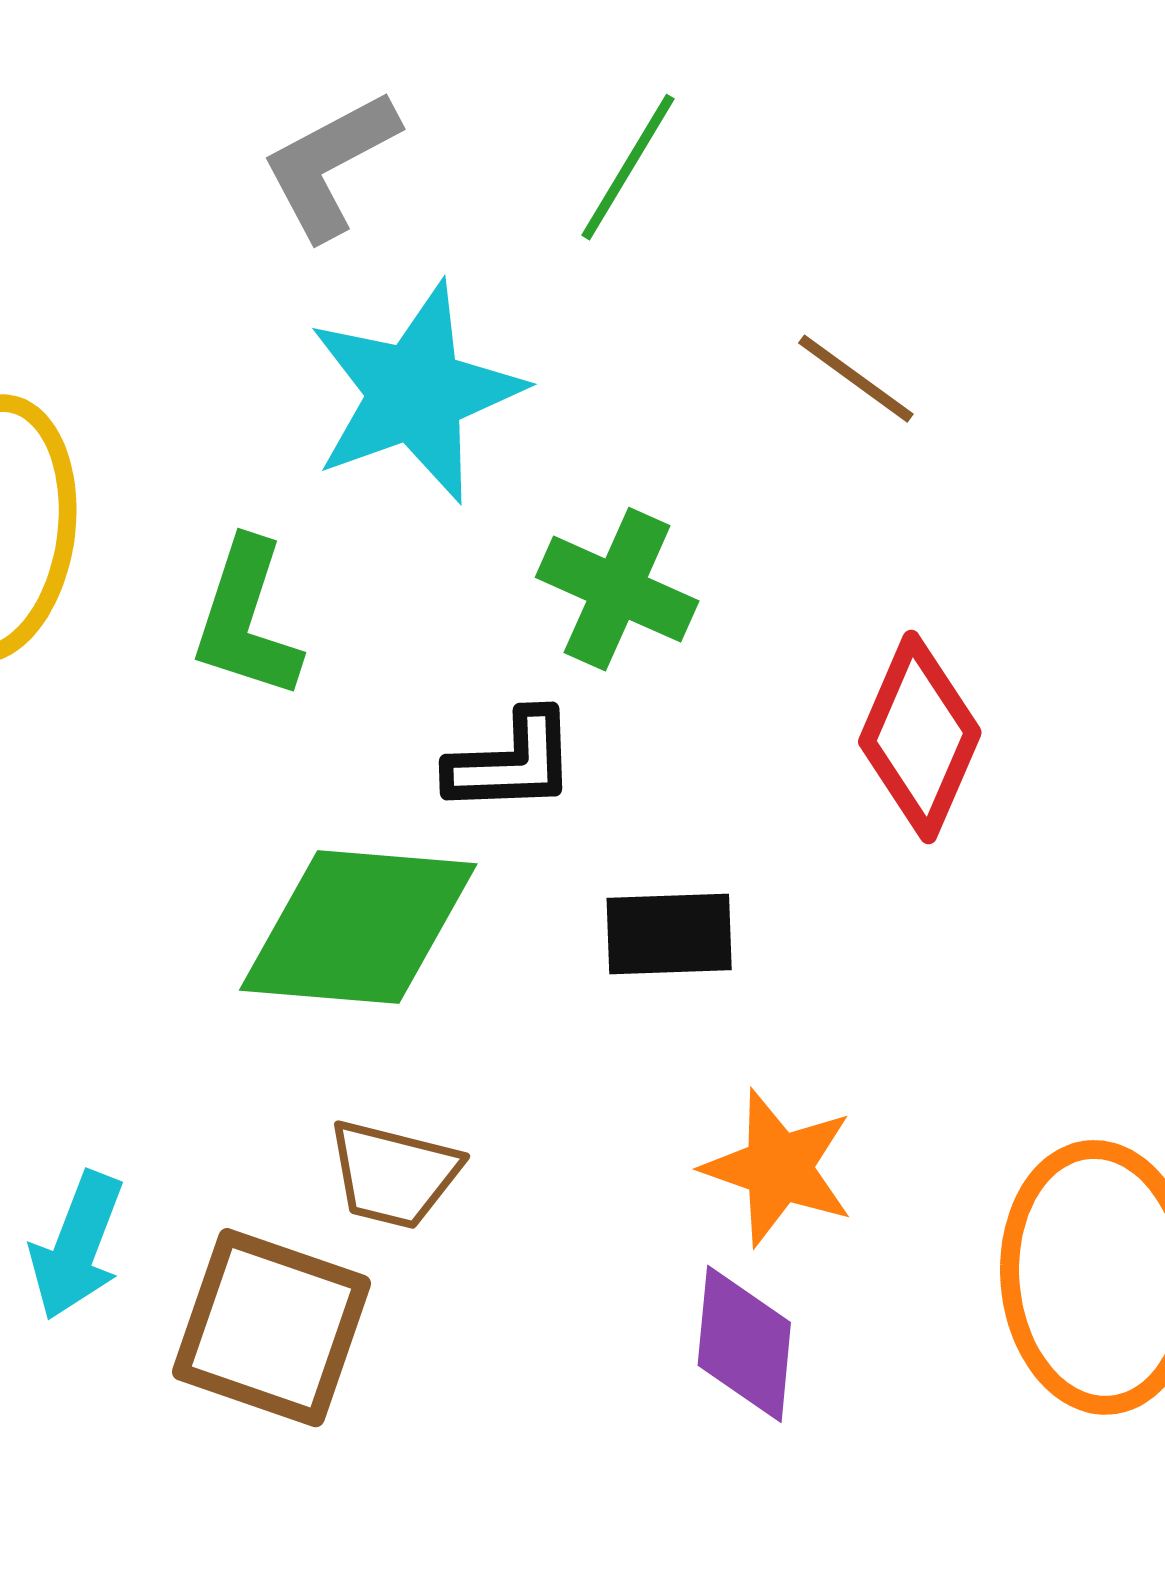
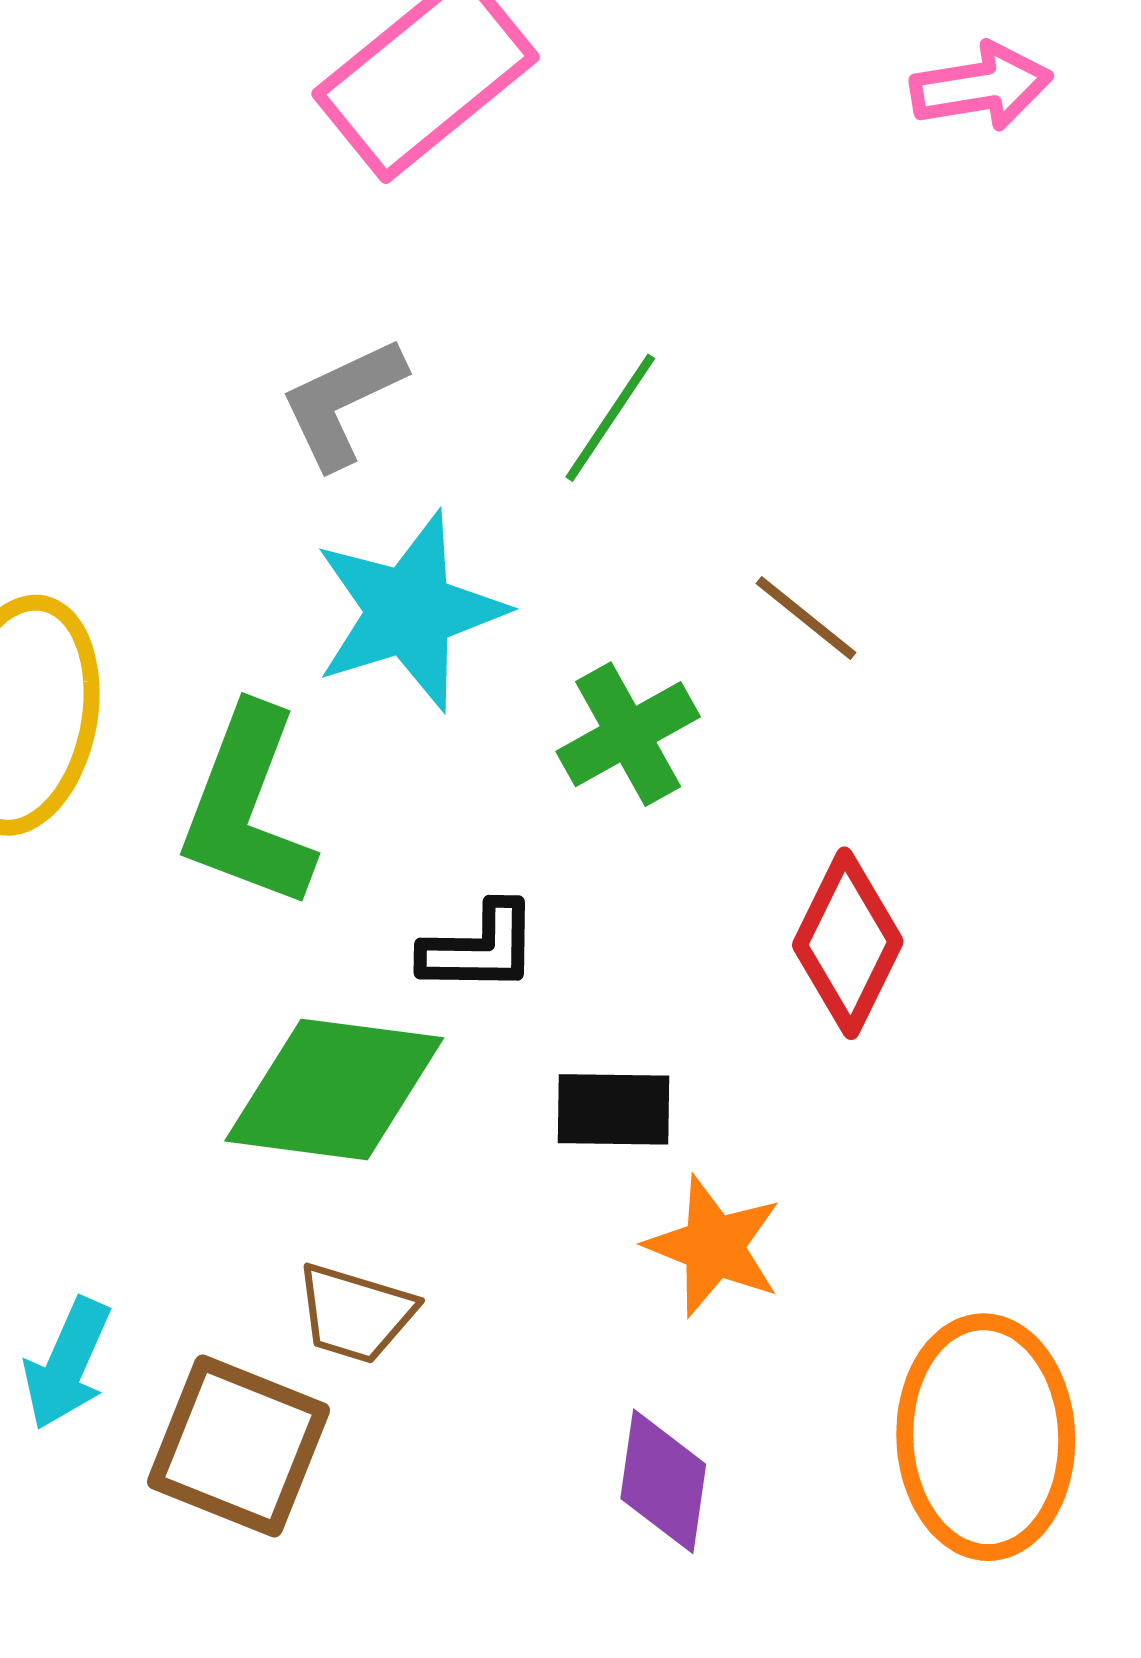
green cross: (617, 589) -> (628, 734), moved, turned 34
green L-shape: (247, 619) -> (247, 808), size x1.4
orange star: (779, 1168) -> (714, 1246), moved

